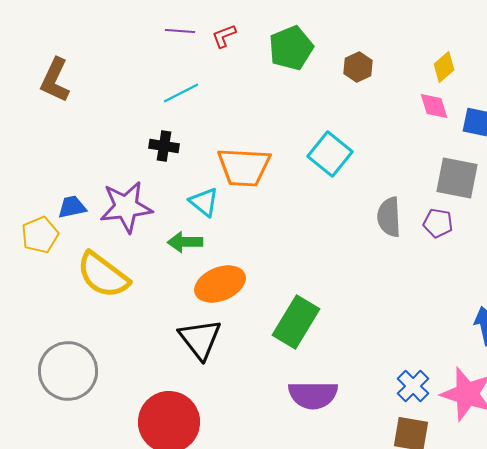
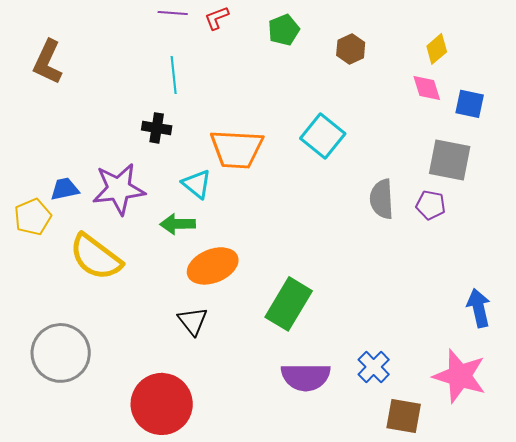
green pentagon: (291, 48) -> (284, 30), size x0.7
cyan line: (181, 93) -> (174, 75), turned -69
black triangle: (200, 339) -> (193, 321), size x0.7
blue cross: (413, 386) -> (374, 367), moved

